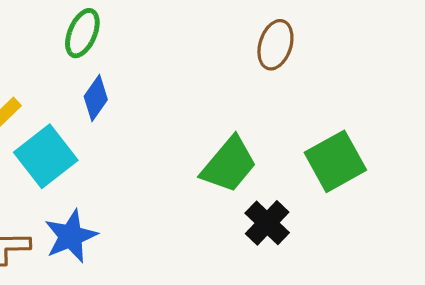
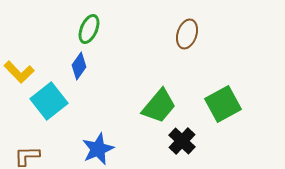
green ellipse: (82, 33) -> (89, 29), moved
blue star: (71, 236) -> (98, 149), moved

